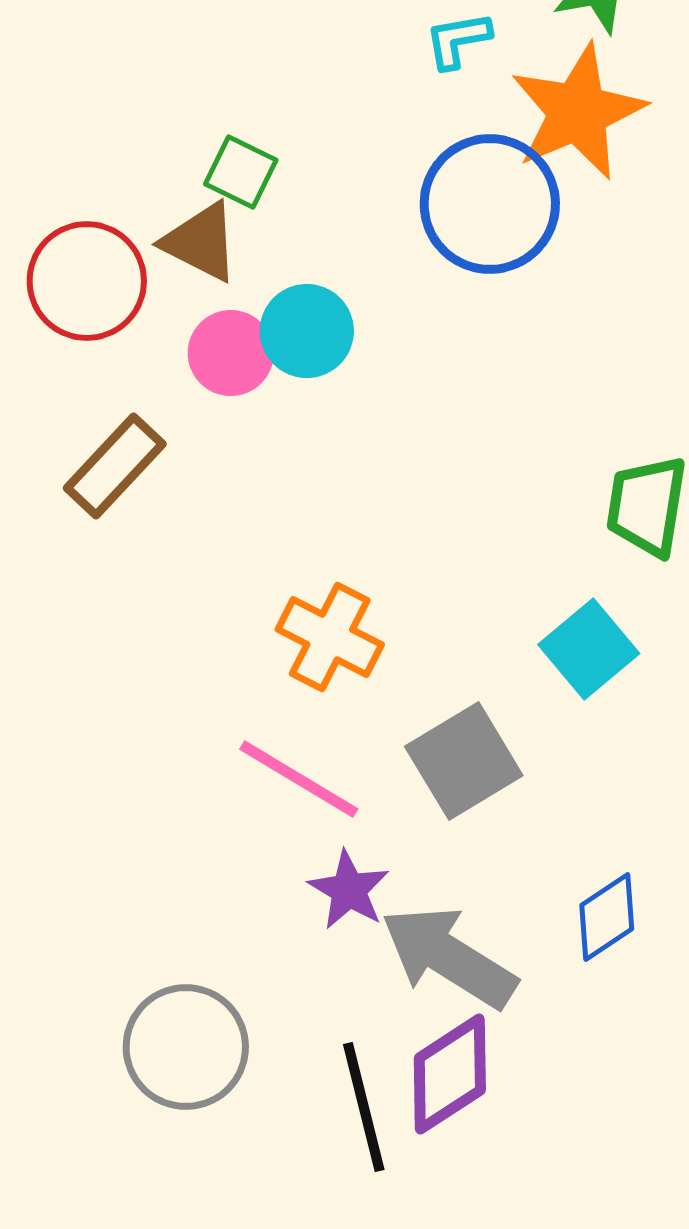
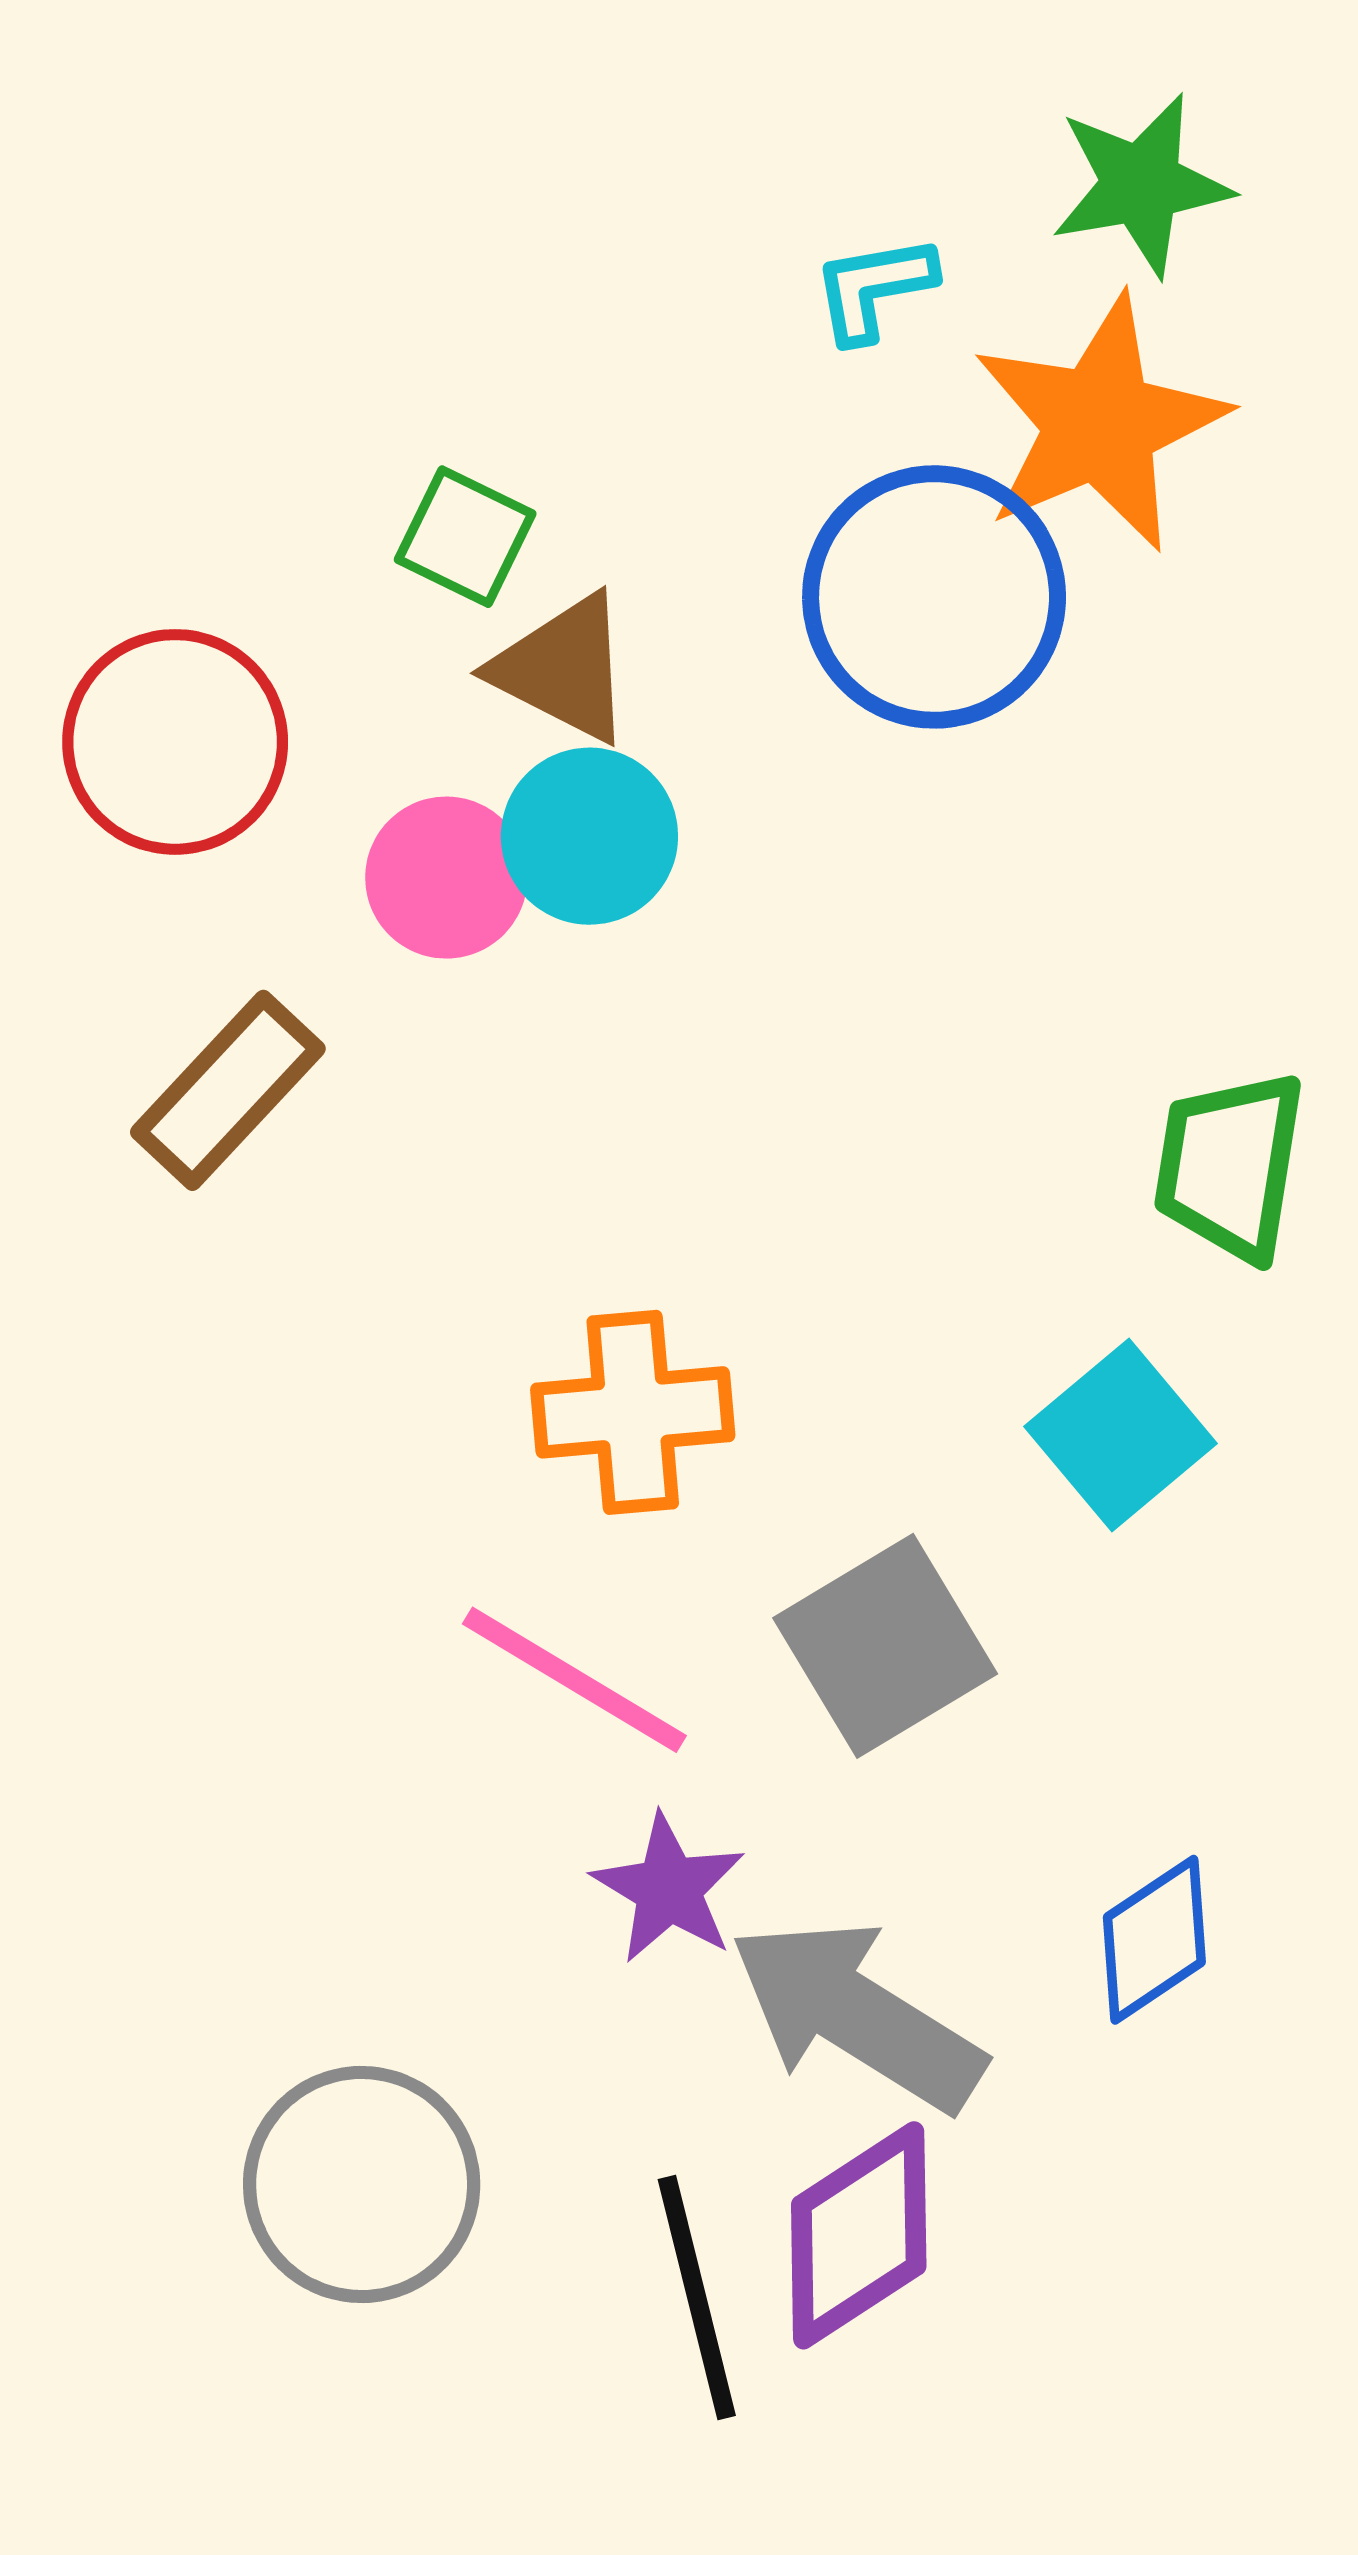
brown triangle: (201, 242) -> (563, 669), moved
orange cross: (330, 637) -> (633, 1412), turned -32

